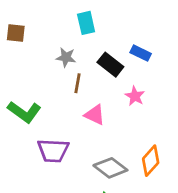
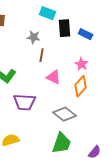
cyan rectangle: (86, 23) -> (48, 13), turned -56
black rectangle: (110, 65) -> (65, 28), moved, turned 48
orange diamond: (151, 161) -> (81, 86), moved

